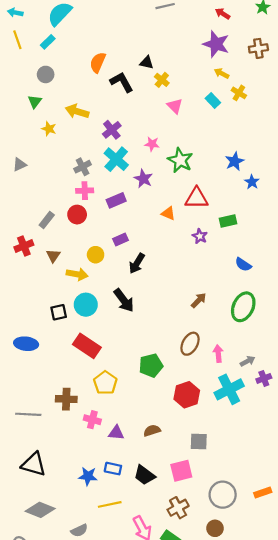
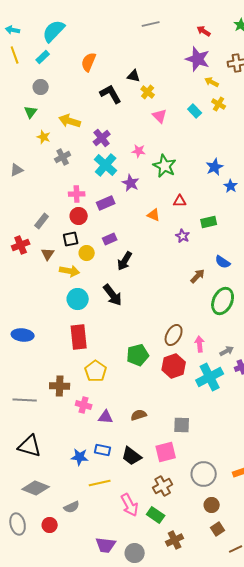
orange semicircle: (98, 63) -> (89, 62), moved
yellow arrow: (221, 73) -> (212, 82), moved
gray cross: (83, 167) -> (63, 157), moved
red triangle: (197, 198) -> (180, 201), size x0.6
red circle: (77, 215) -> (79, 216), moved
brown arrow: (199, 300) -> (198, 276), moved
black square: (59, 312) -> (71, 239), moved
red rectangle: (87, 346) -> (79, 337), turned 50
red hexagon: (187, 395) -> (174, 366), moved
brown circle: (215, 528) -> (212, 505), moved

